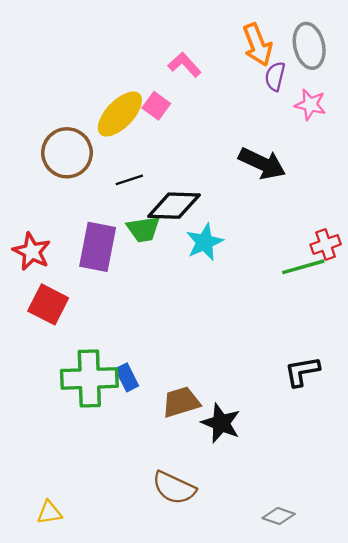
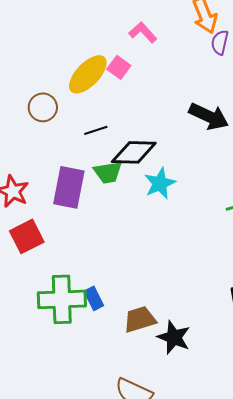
brown circle: (67, 153) -> (43, 107), size x0.7
red square: (48, 304) -> (27, 236), turned 36

